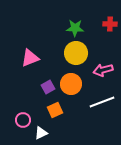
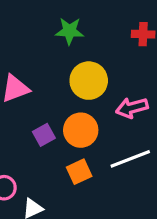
green star: (75, 28) -> (70, 31), moved
orange square: (55, 110) -> (79, 172), moved

